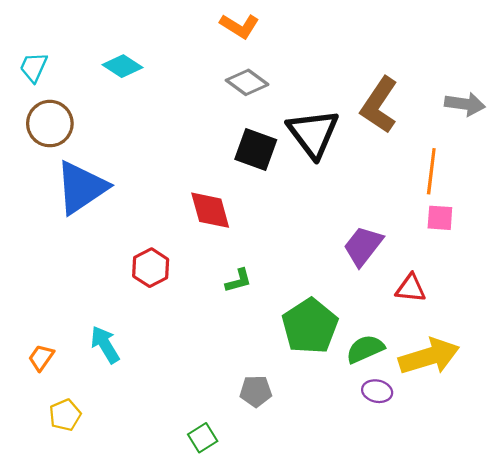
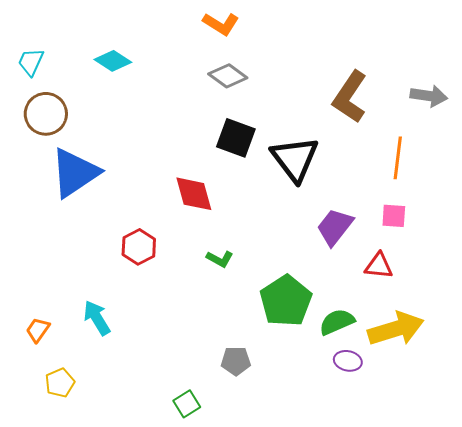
black triangle: (313, 133) -> (295, 159), moved
pink square: (440, 218) -> (394, 216), moved
green L-shape: (238, 281) -> (220, 259), turned 44

